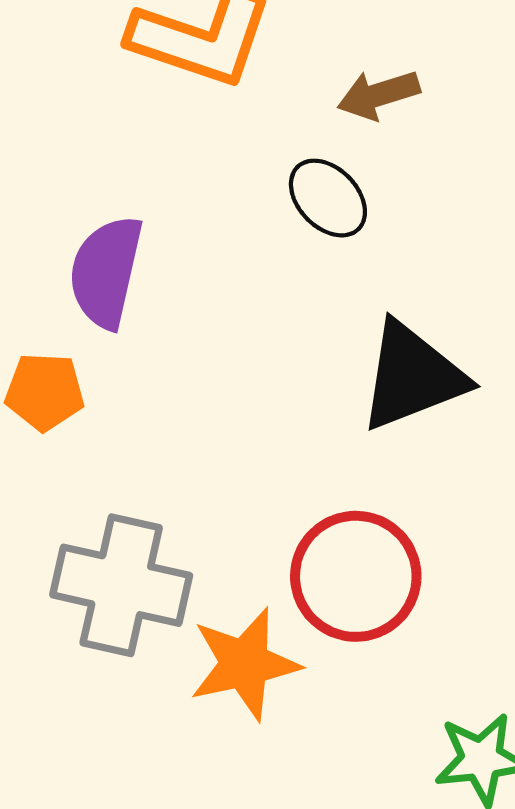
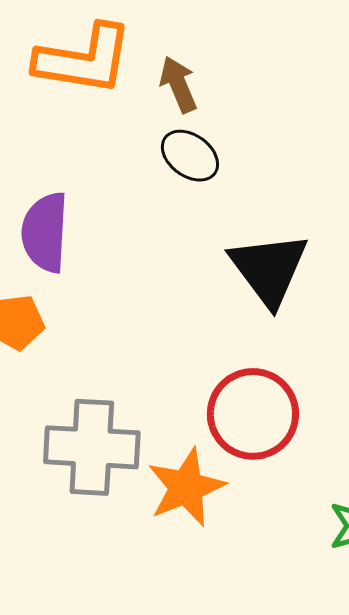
brown arrow: (378, 95) -> (178, 84), moved, turned 94
black triangle: (412, 376) -> (269, 269), turned -36

